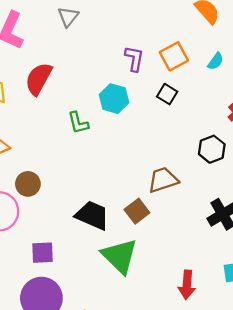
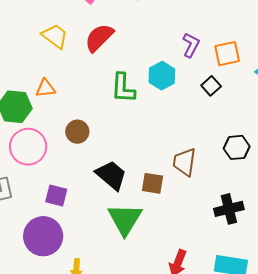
green L-shape: (78, 123) -> (123, 88), size x1.4
brown trapezoid: (163, 180) -> (184, 162), turned -80
brown circle: (28, 184) -> (77, 132), moved
brown square: (137, 211) -> (153, 183), turned 30

